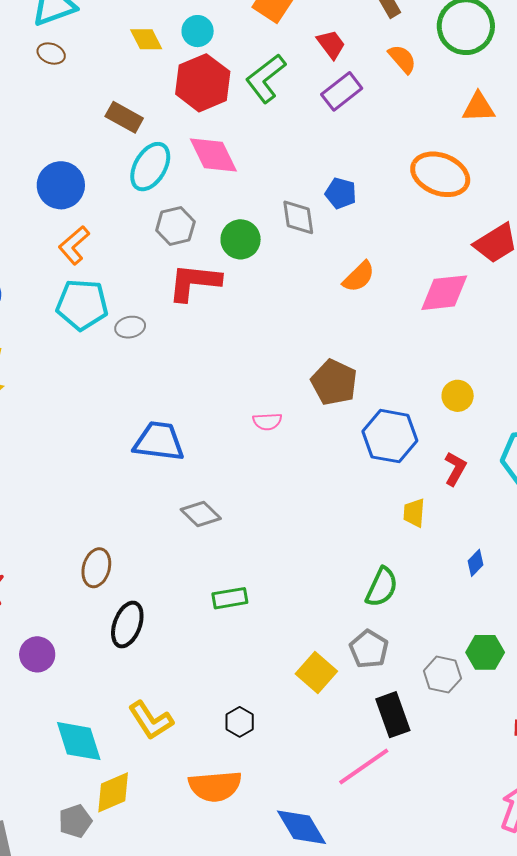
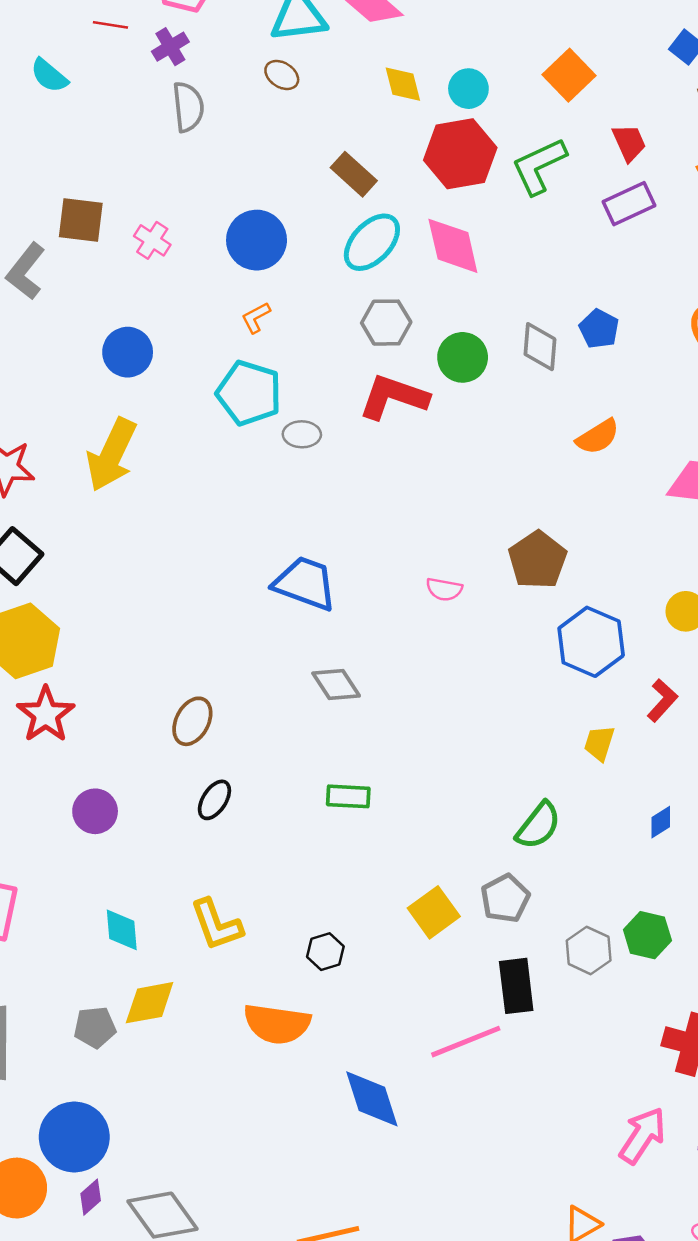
orange L-shape: (74, 245) -> (256, 318), size x0.7
black ellipse: (127, 625) -> (214, 800), size x0.7
cyan diamond: (79, 741) -> (122, 930), size x0.7

